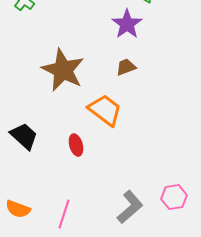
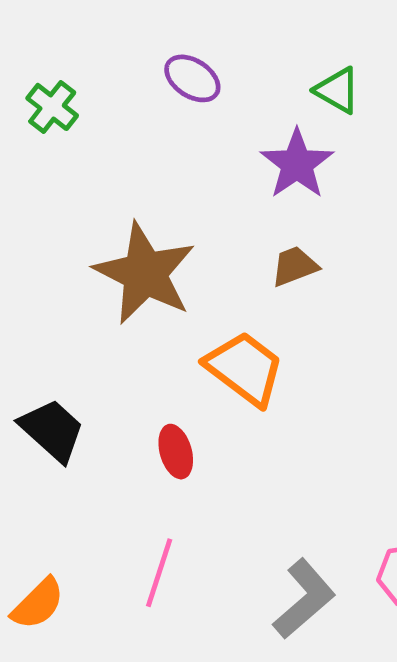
orange semicircle: (18, 209) -> (38, 604), turned -65
pink line: (64, 214) -> (159, 573), moved

